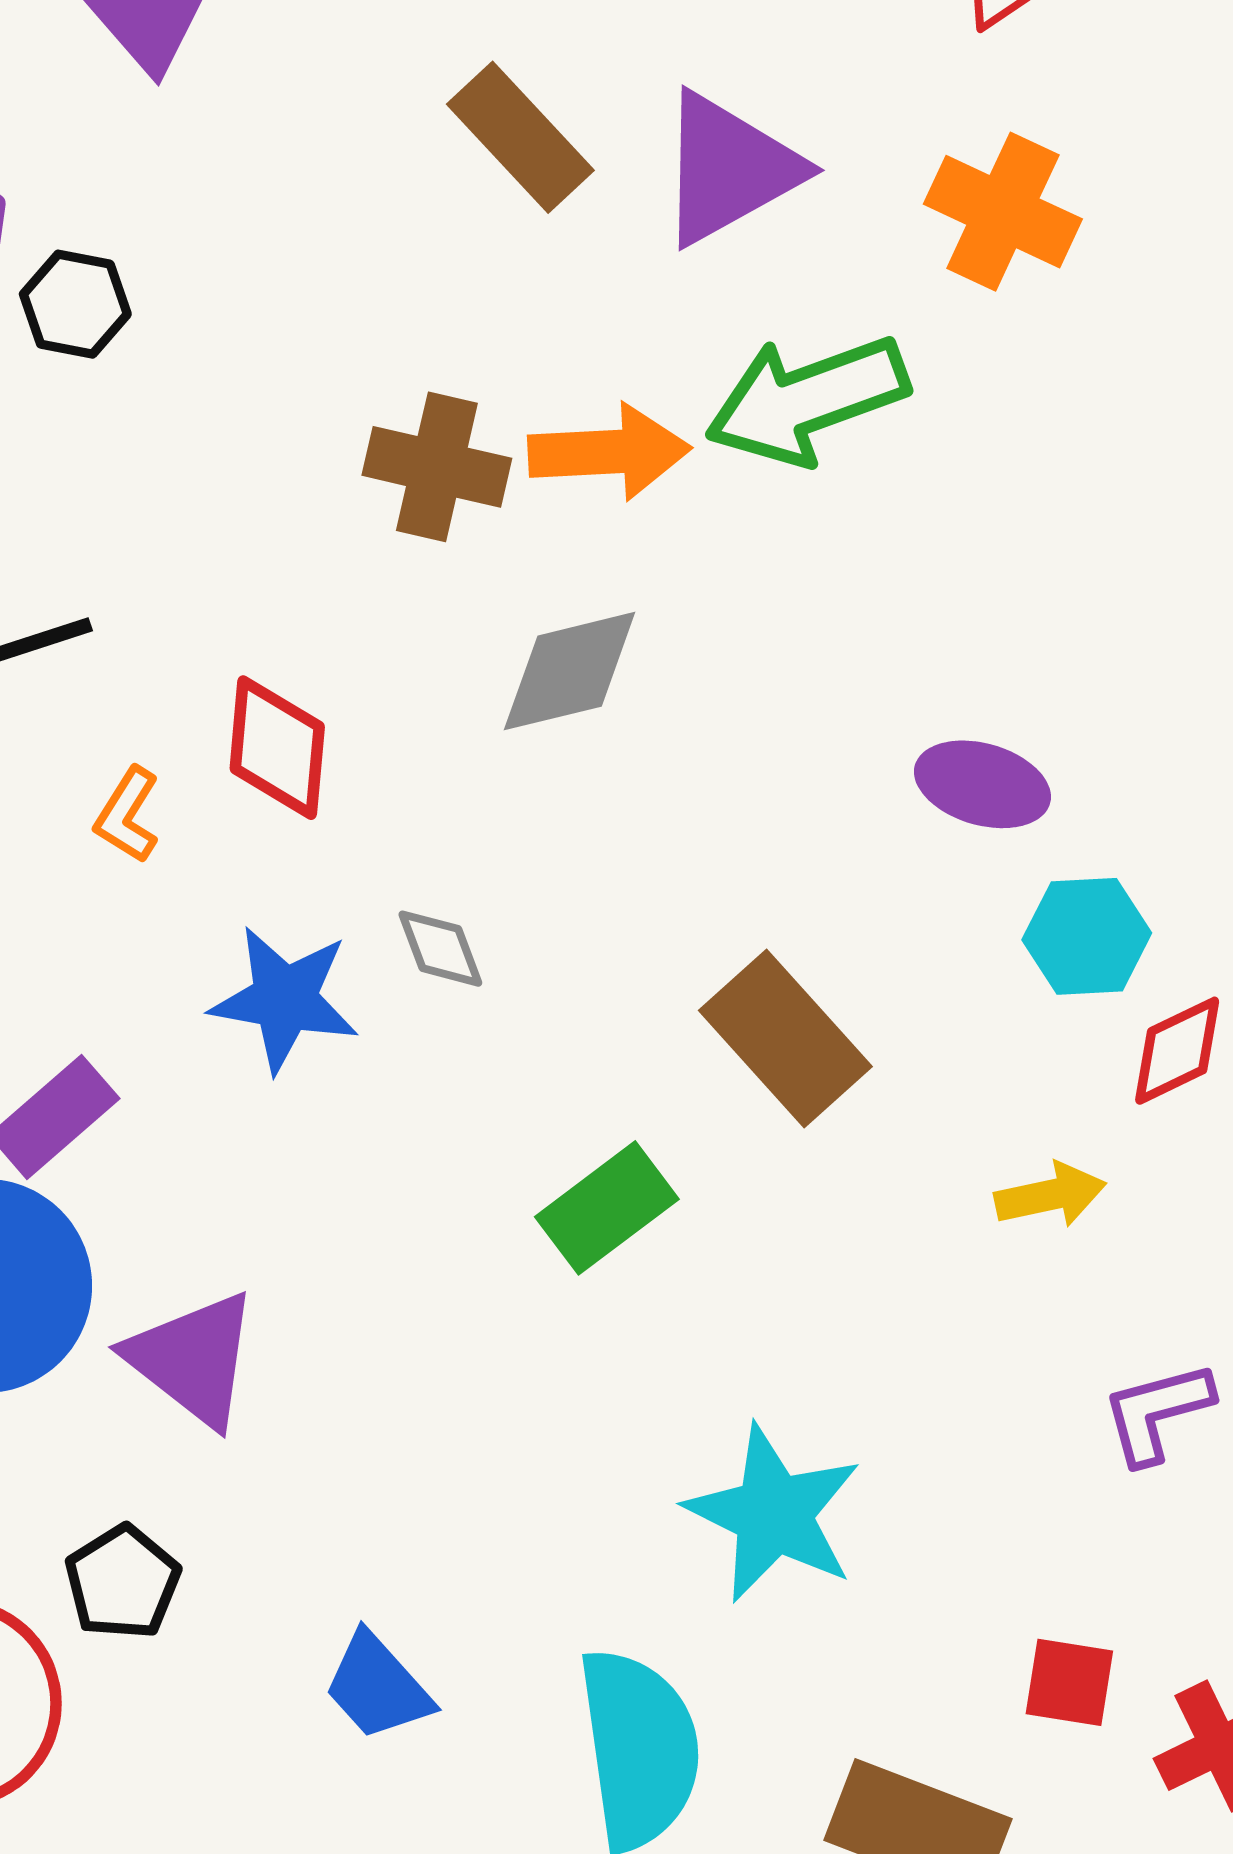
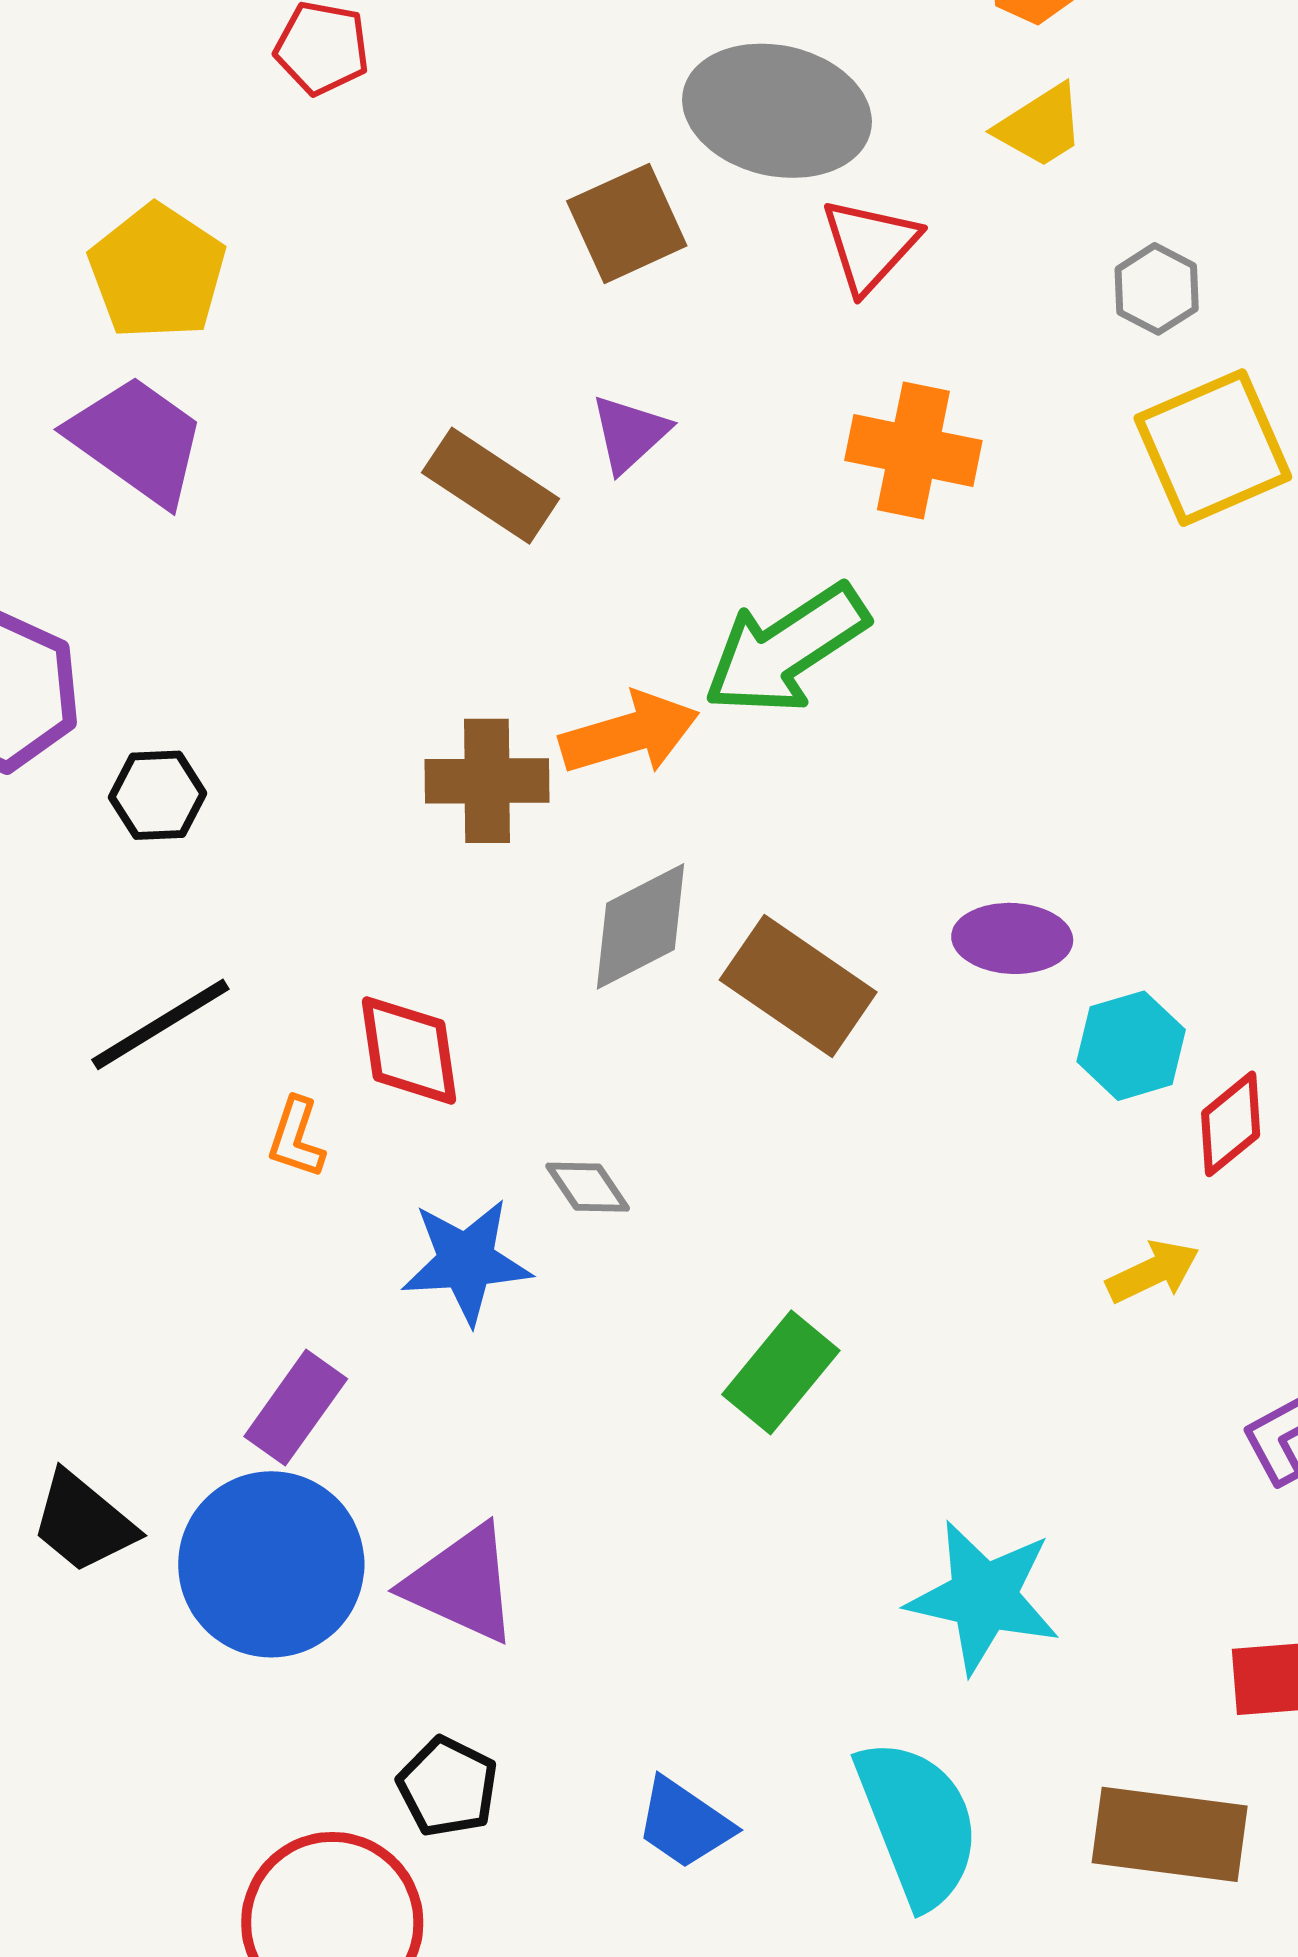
purple triangle: (729, 169) -> (630, 434), moved, size x0.6
black hexagon: (75, 304) -> (157, 795), moved
brown rectangle: (785, 1039) -> (798, 986), moved

